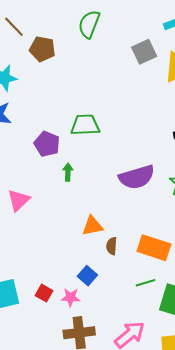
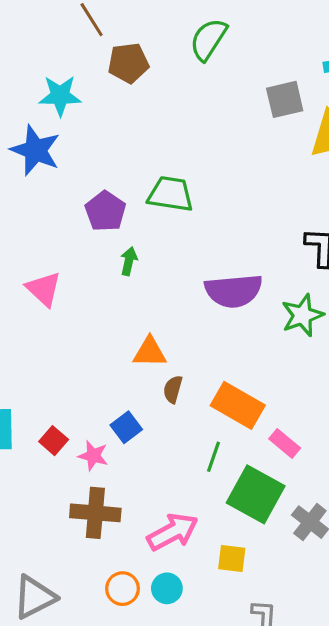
brown pentagon: (42, 49) -> (128, 63), turned -30
pink triangle: (18, 200) -> (44, 289), turned -45
green line: (145, 283) -> (214, 457), turned -66

